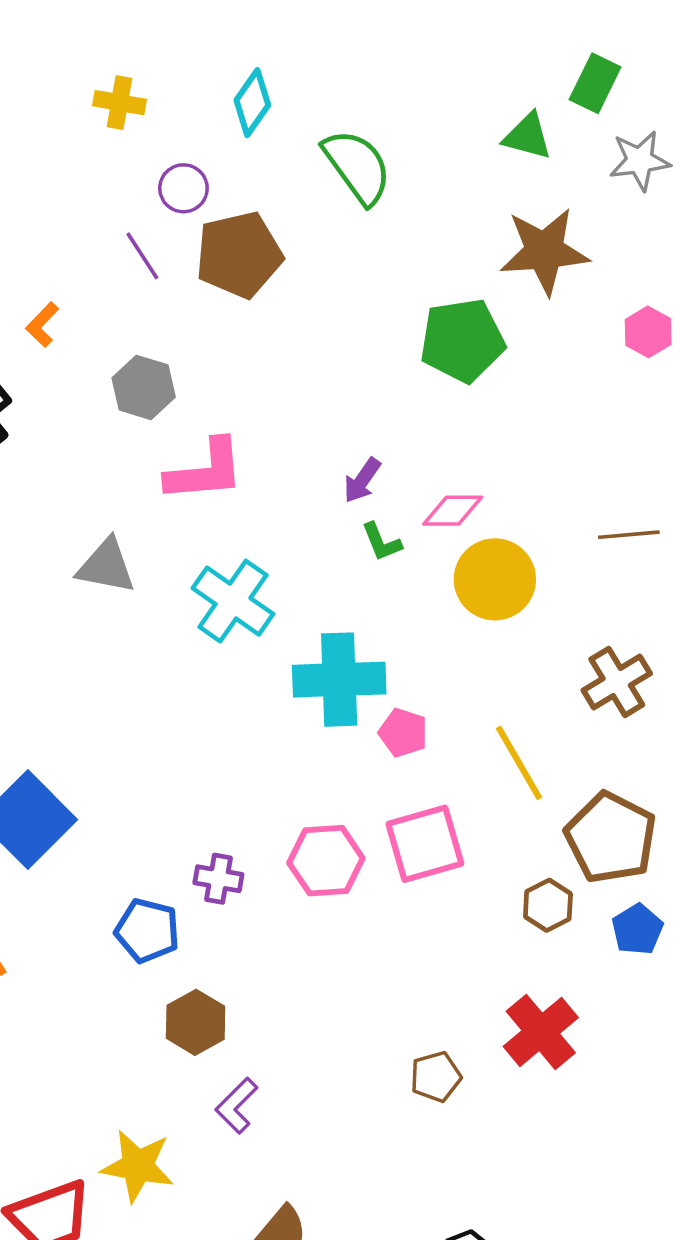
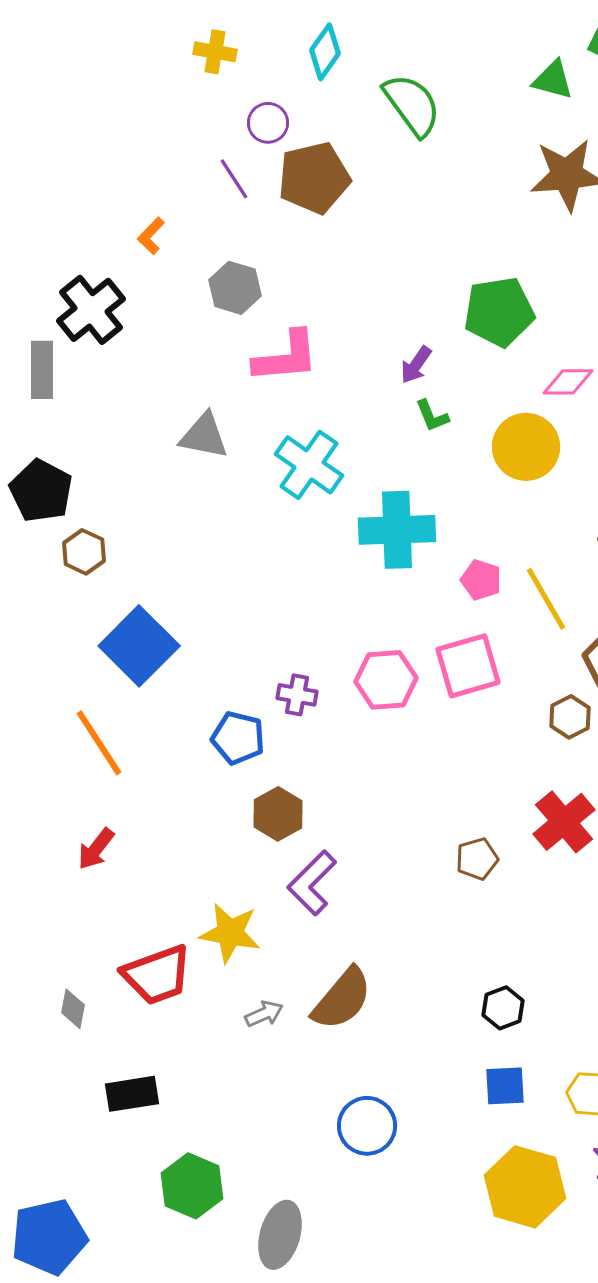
green pentagon: (462, 340) -> (499, 312), moved
pink diamond: (453, 511) -> (568, 382), moved
pink pentagon: (403, 733) -> (481, 580), moved
purple L-shape: (237, 1106) -> (312, 883), size x1.4

